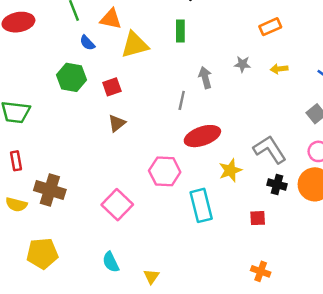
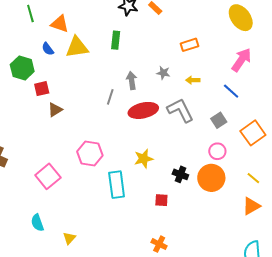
blue semicircle: (87, 43) -> (48, 49), moved
red square: (112, 87) -> (42, 89), moved
red ellipse: (202, 136) -> (143, 110), moved
gray L-shape: (270, 149) -> (180, 110), moved

